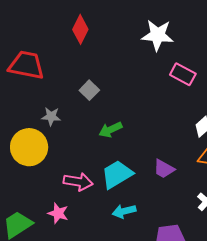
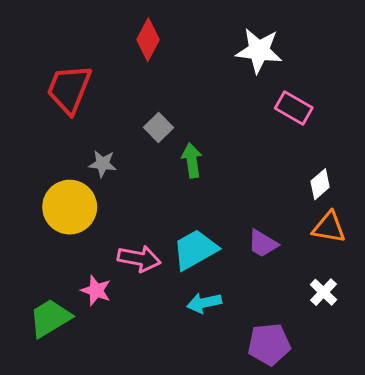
red trapezoid: (26, 65) -> (69, 89), turned -81
green arrow: (111, 130) -> (192, 160), moved, turned 105
pink star: (58, 213) -> (96, 290), moved

